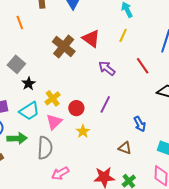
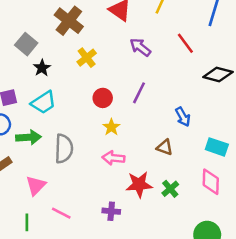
brown cross: (64, 46) -> (69, 21), moved
yellow cross: (53, 98) -> (87, 58), moved
pink triangle: (54, 122) -> (36, 185), moved
pink arrow: (60, 173) -> (113, 158), moved, turned 36

